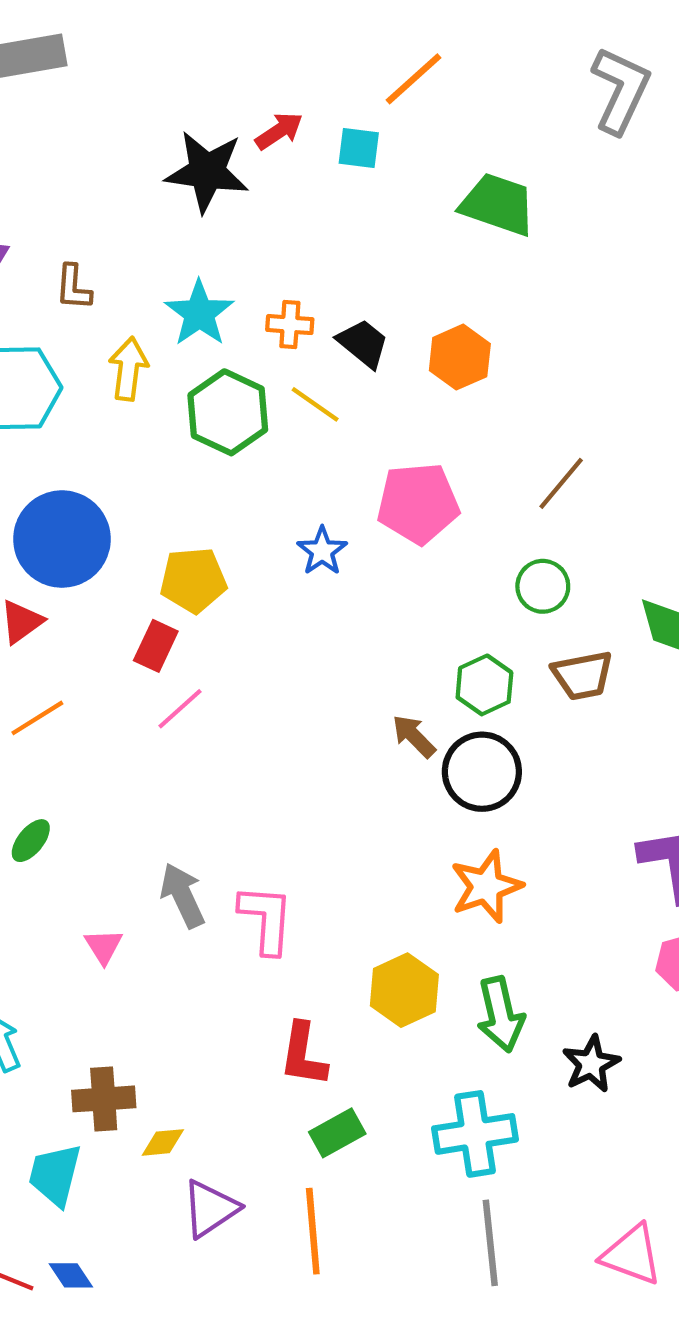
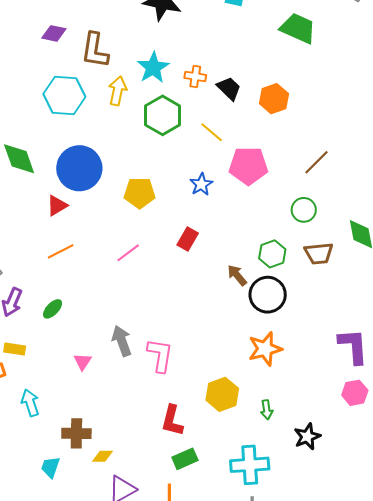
brown L-shape: (73, 287) -> (95, 50), size x1.6
yellow line: (315, 404) -> (212, 132), moved
red rectangle: (156, 646) -> (188, 239), moved
green arrow: (501, 1014) -> (267, 410), size x0.6
cyan trapezoid: (55, 1175) -> (50, 467), size x0.7

